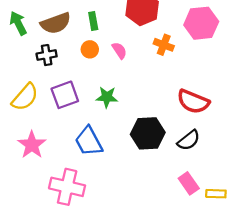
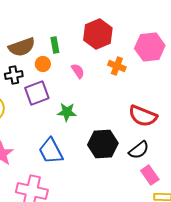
orange circle: (90, 49) -> (43, 64), moved
purple square: (65, 95) -> (37, 93), moved
pink rectangle: (189, 183) -> (150, 175), moved

